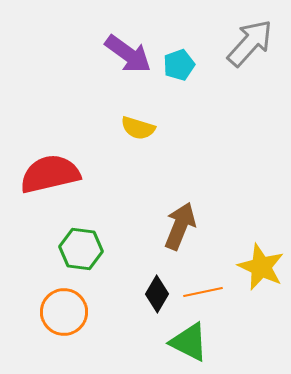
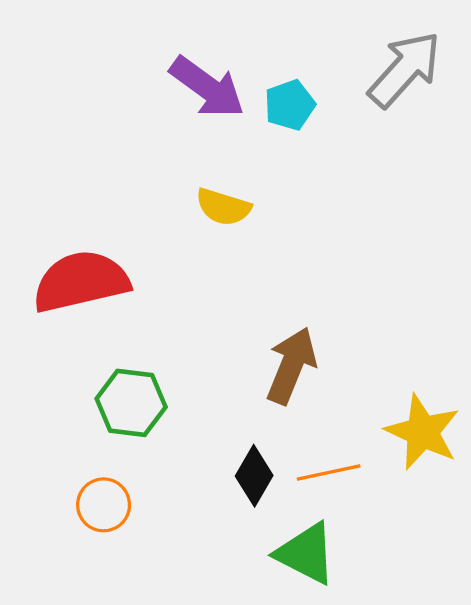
orange circle: (64, 312) -> (104, 505), size x0.7

